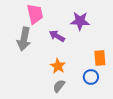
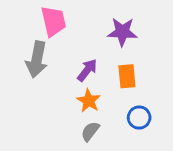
purple arrow: (57, 36) -> (87, 70), moved, turned 98
orange rectangle: (100, 58) -> (127, 76), moved

